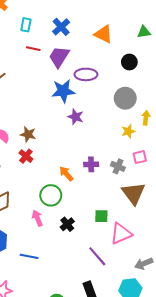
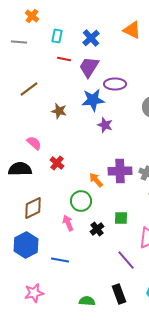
orange triangle: (104, 34) -> (132, 30), moved
brown star: (28, 134) -> (59, 111), moved
purple cross: (91, 164) -> (120, 171), size x1.6
green square: (101, 216) -> (121, 218), moved

